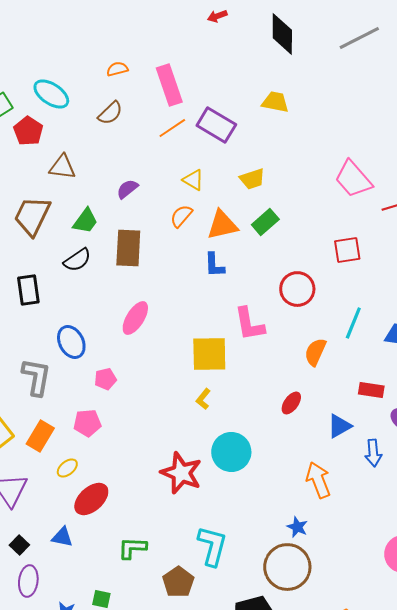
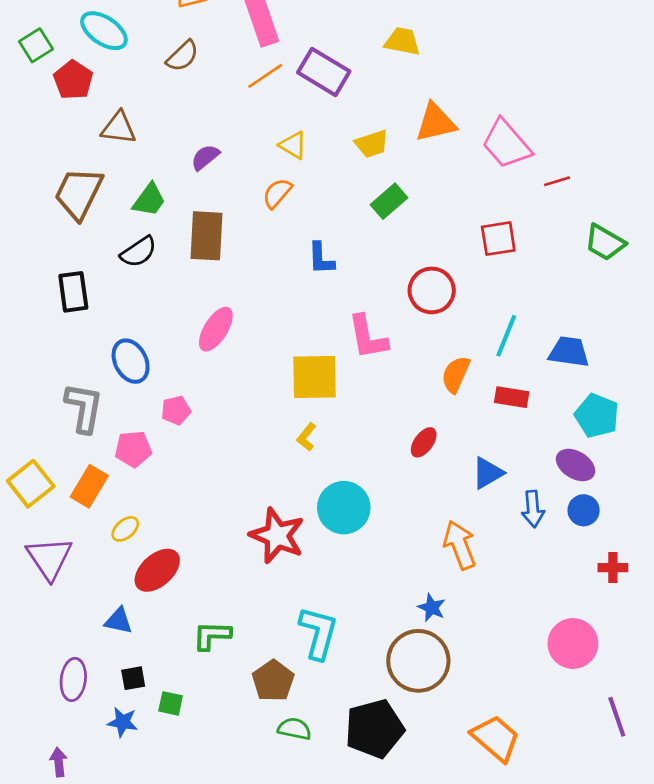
orange triangle: (222, 225) -> (436, 123), moved
red rectangle: (371, 390) -> (512, 397), moved
pink pentagon: (87, 423) -> (133, 449), moved
black square: (19, 545) -> (133, 678), moved, turned 36

